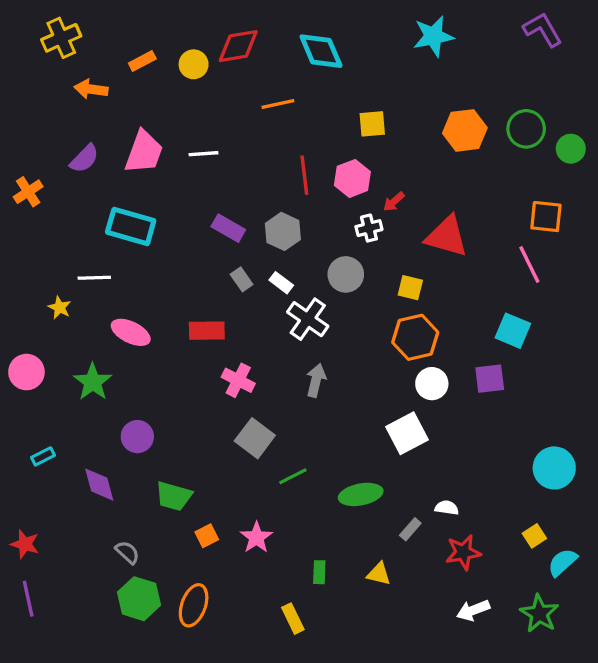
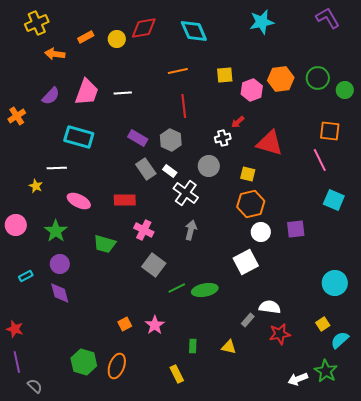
orange line: (278, 104) -> (178, 71), moved
pink hexagon: (352, 178) -> (252, 90), moved
gray rectangle: (242, 279) -> (146, 169), size x1.5
cyan square: (513, 331) -> (334, 200), moved
purple circle: (137, 437) -> (60, 264), moved
green ellipse: (361, 494) -> (205, 290), moved
green trapezoid: (174, 496) -> (105, 244), moved
white semicircle: (447, 508) -> (270, 307), size x1.5
gray semicircle: (127, 552) -> (35, 386), moved
white arrow: (473, 610) -> (298, 379), moved

